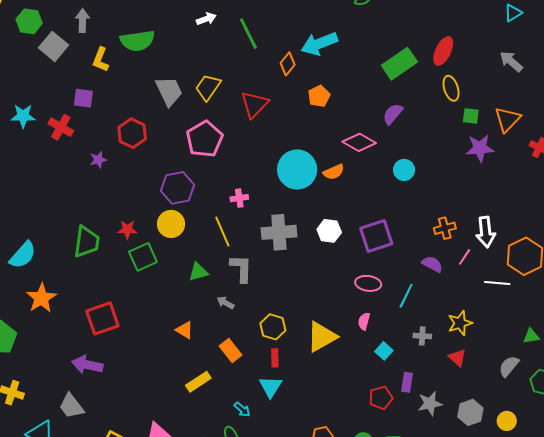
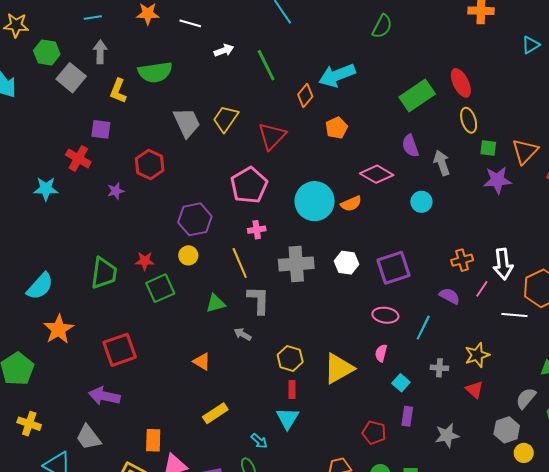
red ellipse: (443, 51) -> (461, 83), turned -52
gray arrow: (511, 61) -> (442, 163), moved, turned 30
purple semicircle: (393, 114) -> (410, 146), turned -60
cyan star: (23, 116) -> (46, 189), moved
pink pentagon: (204, 139) -> (249, 185), moved
yellow circle: (171, 224) -> (188, 255), size x0.7
orange rectangle: (231, 350) -> (153, 440), moved, turned 40
purple rectangle: (407, 382) -> (407, 416), moved
red pentagon: (381, 398) -> (374, 433), moved, turned 30
gray hexagon: (470, 412) -> (507, 430), moved

